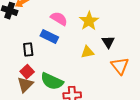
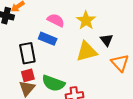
black rectangle: (28, 50) -> (27, 53), size x1.5
yellow triangle: (87, 52) -> (87, 52), size x1.6
red square: (27, 72) -> (28, 75), turned 32

